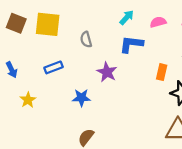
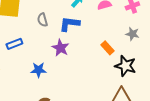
blue L-shape: (131, 44) -> (69, 24), moved
orange rectangle: (162, 72) -> (107, 48), turned -56

